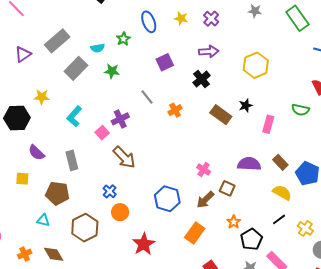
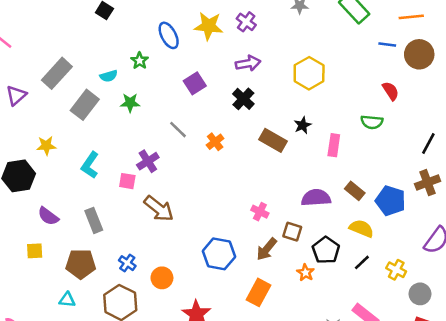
yellow star: (181, 18) -> (209, 26), size x1.6
pink square: (102, 133) -> (127, 181), turned -32
blue cross: (110, 191) -> (127, 263), moved
black pentagon: (251, 239) -> (326, 250), moved

